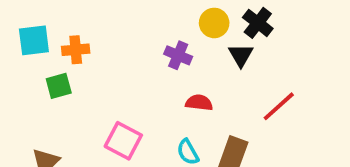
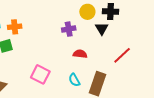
black cross: (258, 23) -> (110, 11), turned -35
purple cross: (178, 55) -> (69, 29), turned -32

